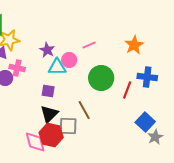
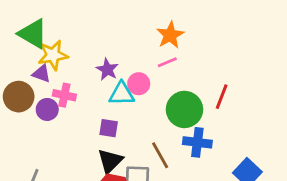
orange star: (134, 45) -> (170, 35), moved
blue cross: (147, 77) -> (197, 142), moved
red line: (127, 90) -> (222, 97), moved

